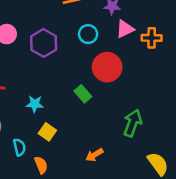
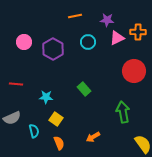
orange cross: (152, 38) -> (138, 32), moved
red circle: (107, 67) -> (134, 71), moved
green arrow: (133, 123) -> (123, 112), turned -30
orange semicircle: (41, 165) -> (59, 143), moved

